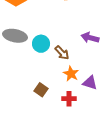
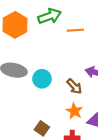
brown arrow: (62, 53) -> (74, 86), moved

